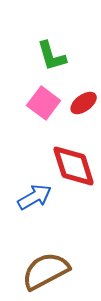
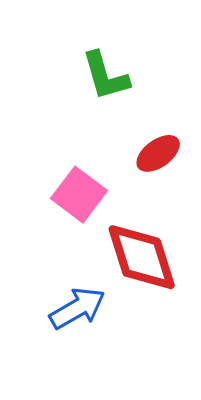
pink square: (44, 103) -> (79, 195), moved

